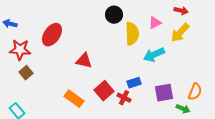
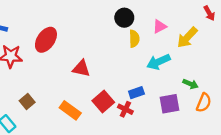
red arrow: (181, 11) -> (209, 13), moved, turned 48
black circle: (114, 15) -> (124, 18), moved
yellow semicircle: (132, 34) -> (134, 39), size x0.7
brown square: (26, 73) -> (27, 102), moved
green arrow: (183, 109) -> (190, 84), moved

